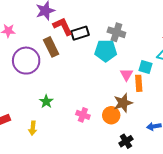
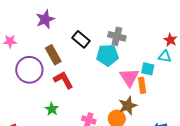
red L-shape: (63, 26) -> (63, 80), moved
black rectangle: (80, 33) -> (81, 39), turned 60
pink triangle: (126, 74) -> (129, 77), size x1.5

